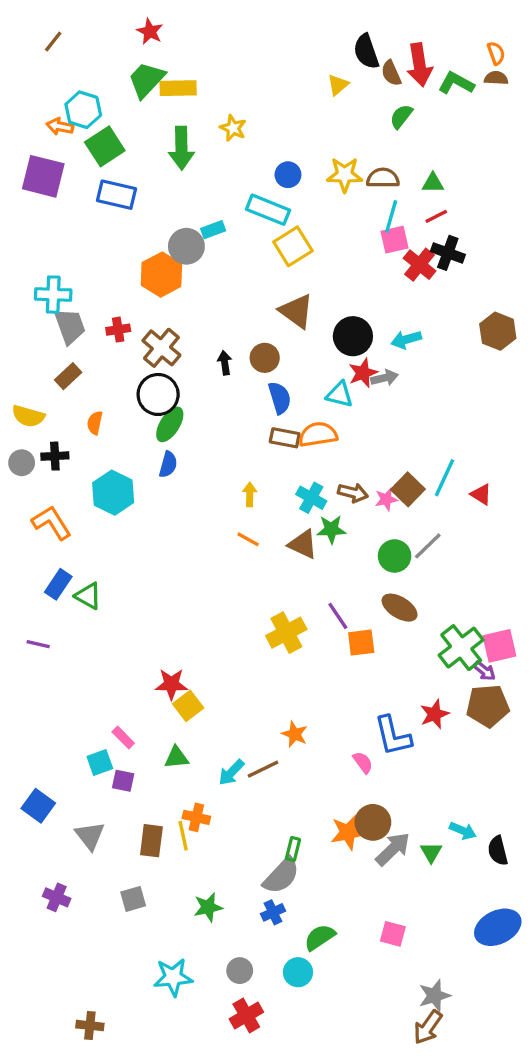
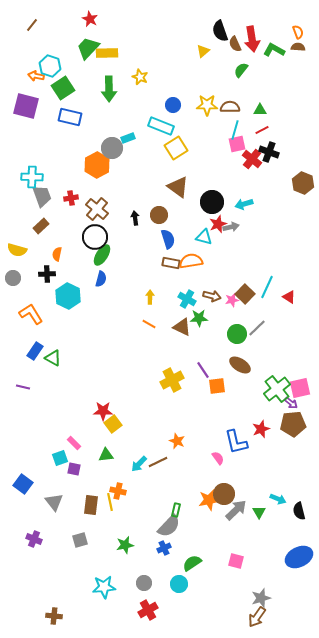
brown hexagon: (498, 331) -> (303, 183), moved
black cross: (55, 456) -> (47, 274), moved

